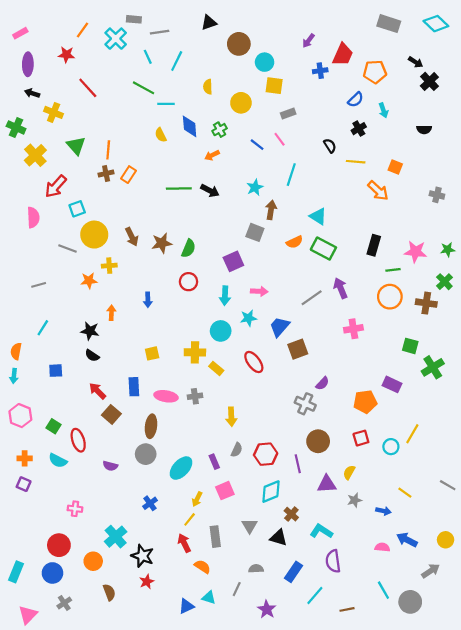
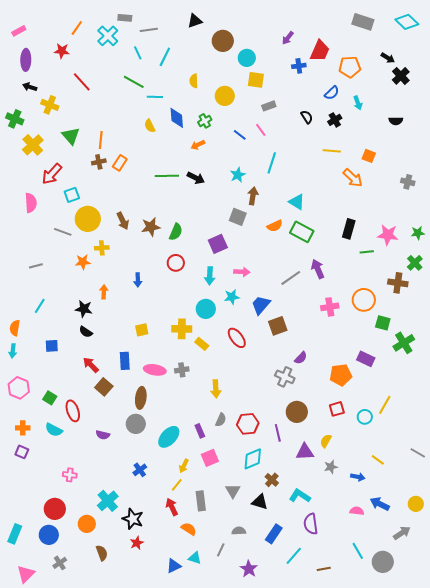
black semicircle: (330, 146) -> (307, 117), moved
orange circle: (390, 297) -> (364, 300), moved

